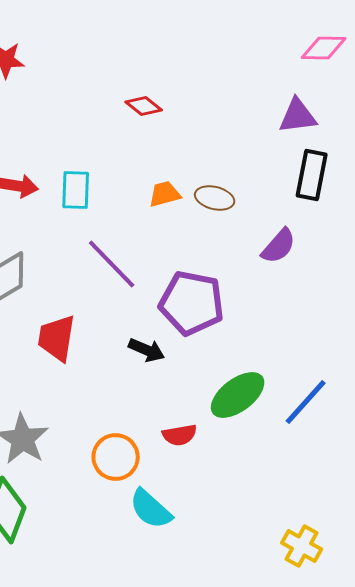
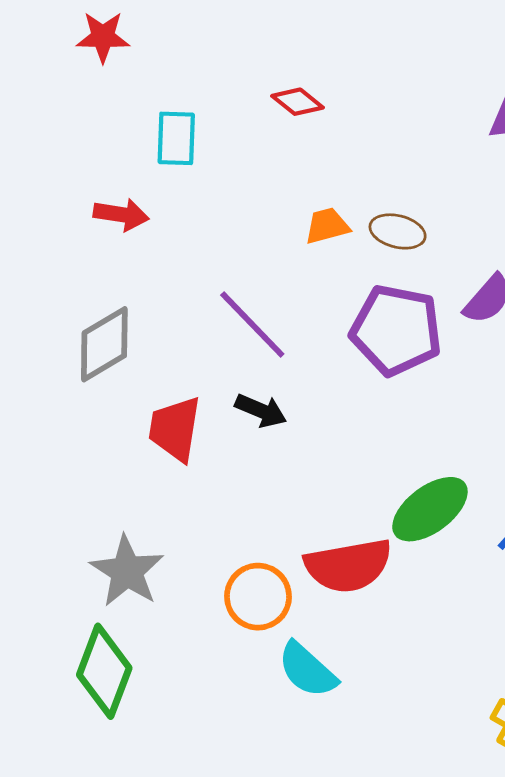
cyan rectangle: (76, 190) -> (176, 138), moved
purple pentagon: (192, 303) -> (396, 330), moved
black arrow: (147, 350) -> (261, 410), moved
red semicircle: (180, 435) -> (348, 566), size x1.8

